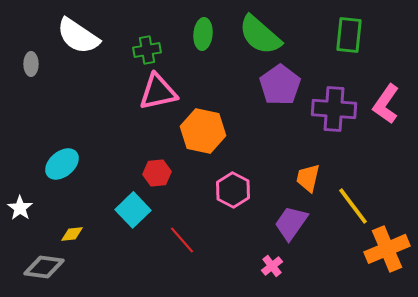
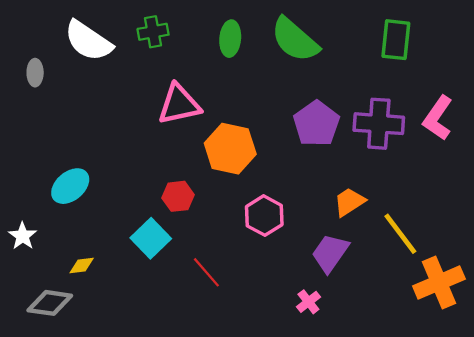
green cross: (147, 50) -> (153, 32), moved
purple pentagon: (280, 85) -> (316, 124), moved
orange trapezoid: (308, 178) -> (349, 202), turned 44

